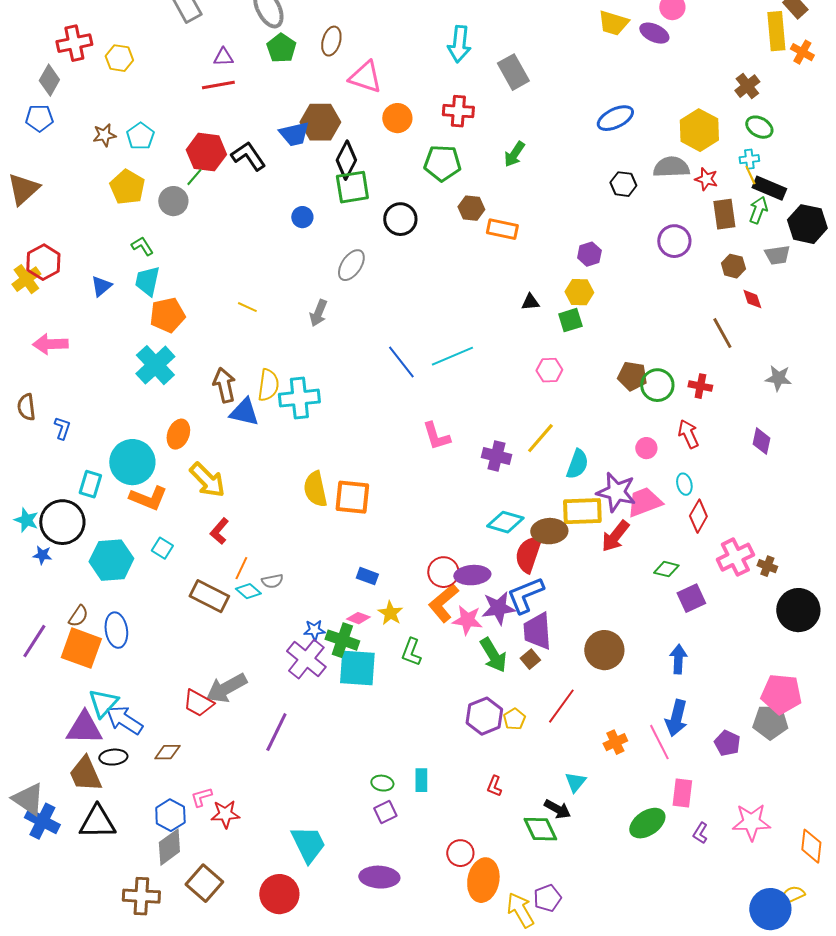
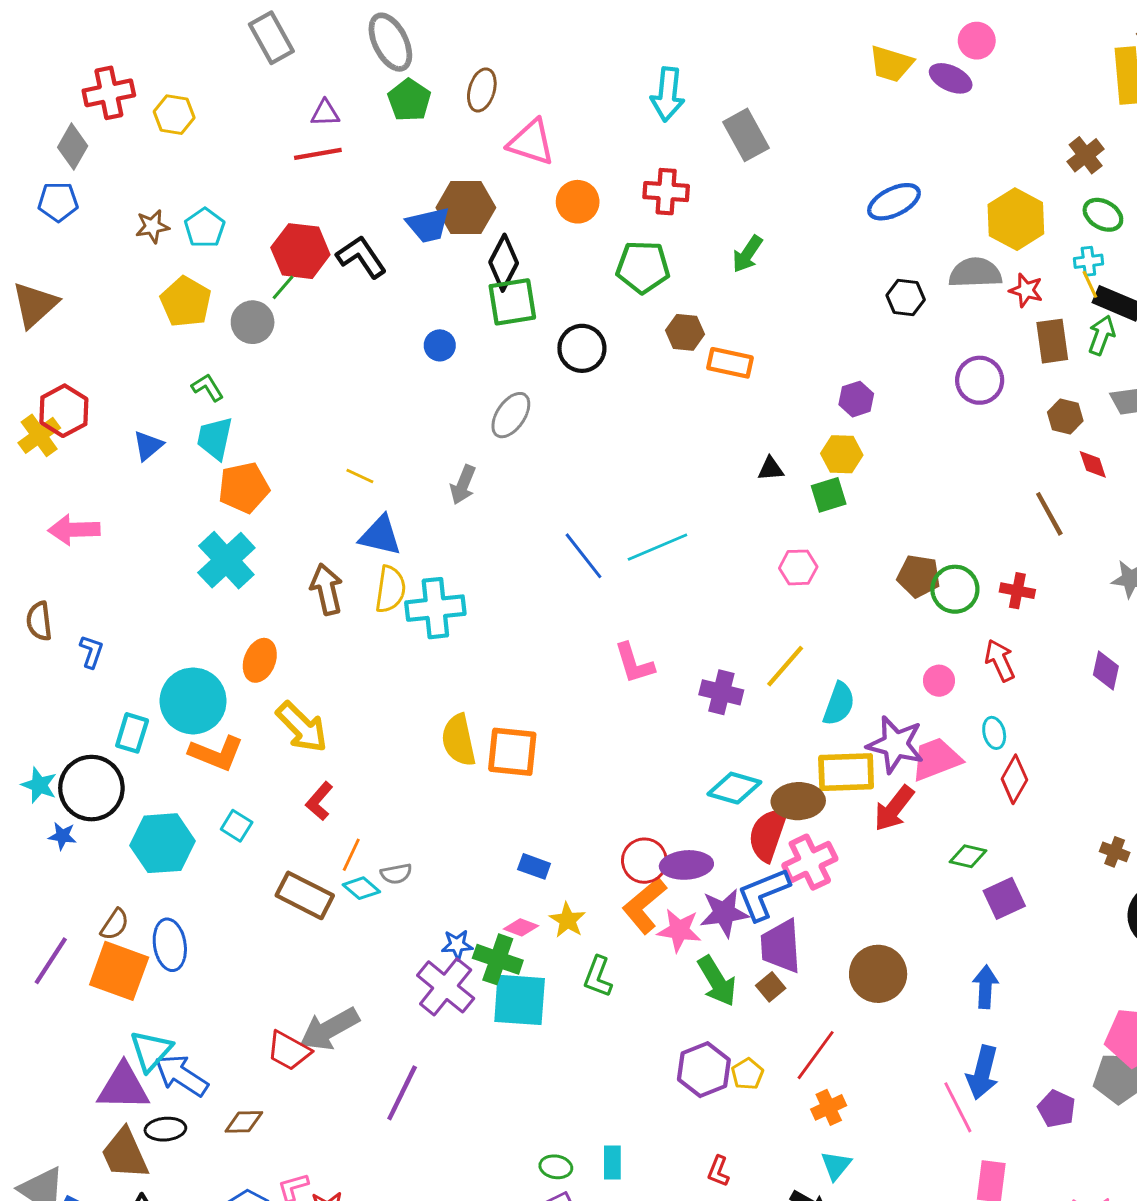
blue triangle: (244, 412) -> (380, 536), moved
pink cross: (735, 557) -> (810, 862), moved
orange cross: (615, 742) -> (829, 1107), moved

